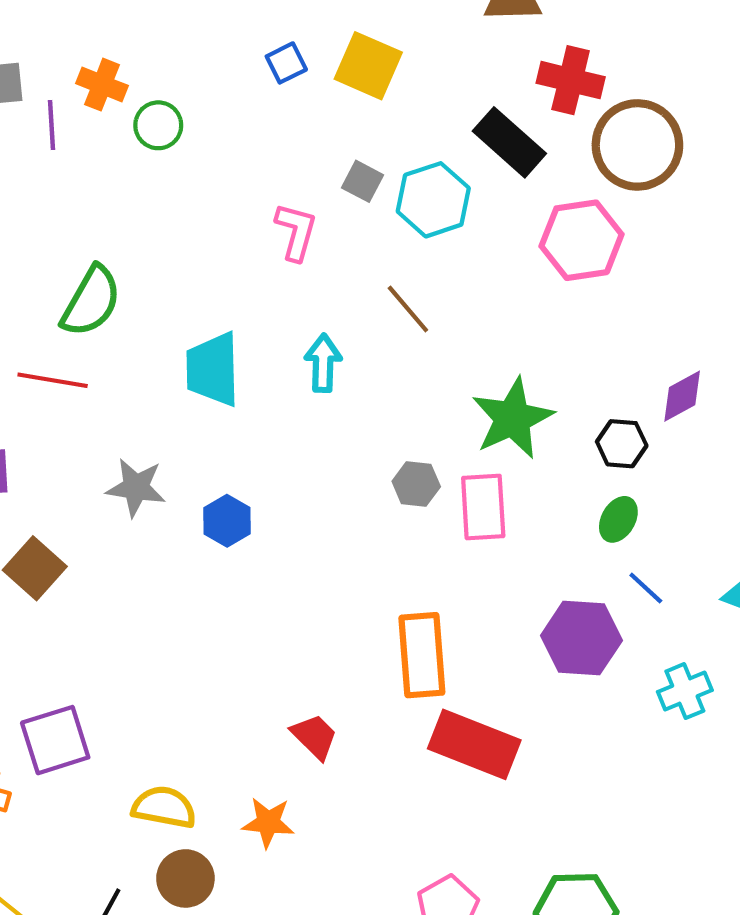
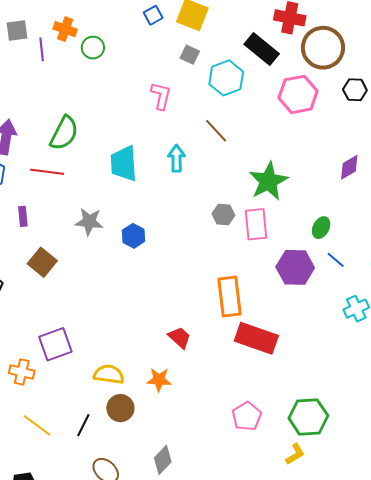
gray square: (362, 181) -> (190, 55), moved
black hexagon: (622, 444) -> (355, 90), moved
purple hexagon: (581, 638) -> (295, 267), moved

